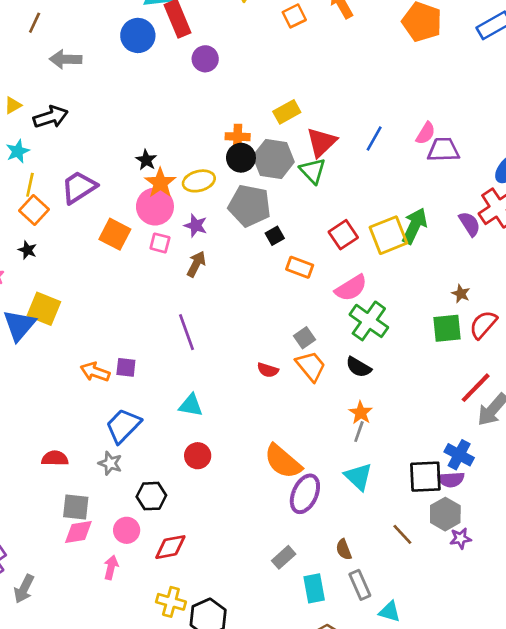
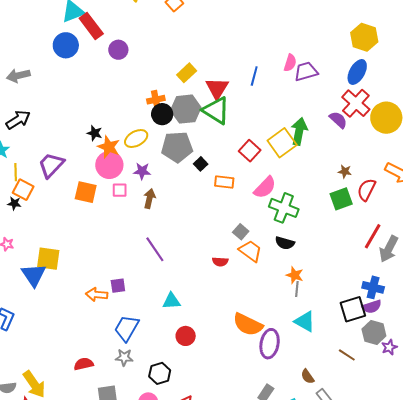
green triangle: (313, 171) -> (216, 110), size x1.4
black star: (27, 250) -> (14, 203), moved

